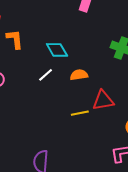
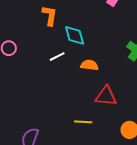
orange L-shape: (15, 39) -> (50, 15), moved
yellow line: (80, 113) -> (83, 122), moved

